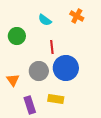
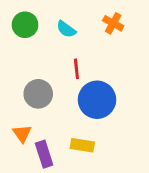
green circle: (17, 36) -> (25, 25), moved
gray circle: (39, 71) -> (38, 94), moved
orange triangle: (13, 80) -> (22, 134), moved

